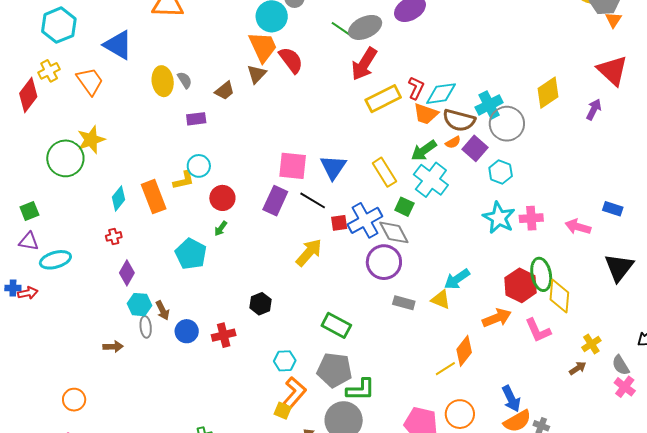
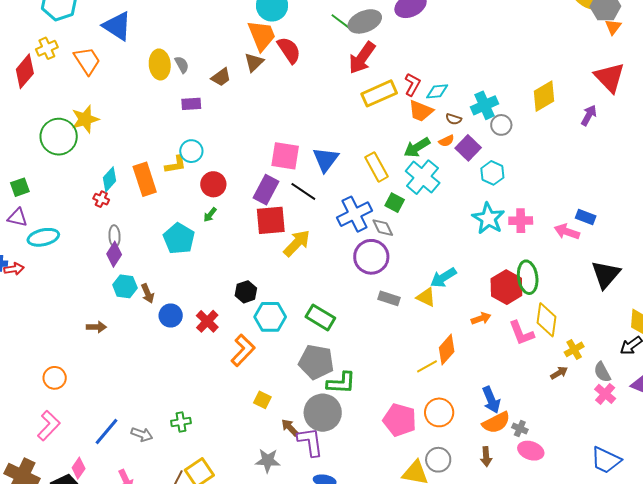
cyan diamond: (441, 94) -> (437, 91), size x0.7
brown semicircle: (459, 120) -> (454, 119), size x0.5
gray circle: (507, 124) -> (501, 125), size x0.6
blue rectangle: (613, 209) -> (586, 217), moved
red square: (339, 223) -> (271, 220), moved, size x1.8
gray diamond: (394, 232) -> (383, 228), size x0.7
red cross: (114, 236) -> (101, 199), moved, turned 35
yellow diamond: (559, 296) -> (546, 320), moved
orange arrow: (497, 318) -> (481, 318), size x0.7
gray ellipse: (146, 327) -> (114, 236), moved
red cross: (224, 335) -> (207, 321), turned -35
cyan hexagon: (285, 361) -> (270, 317), moved, size x1.4
orange L-shape: (294, 393) -> (243, 350), moved

